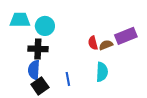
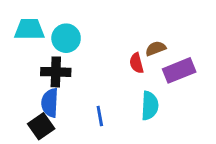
purple rectangle: (126, 36) -> (179, 70), moved
brown semicircle: (106, 45) -> (156, 48), moved
black square: (40, 86) -> (41, 126), moved

